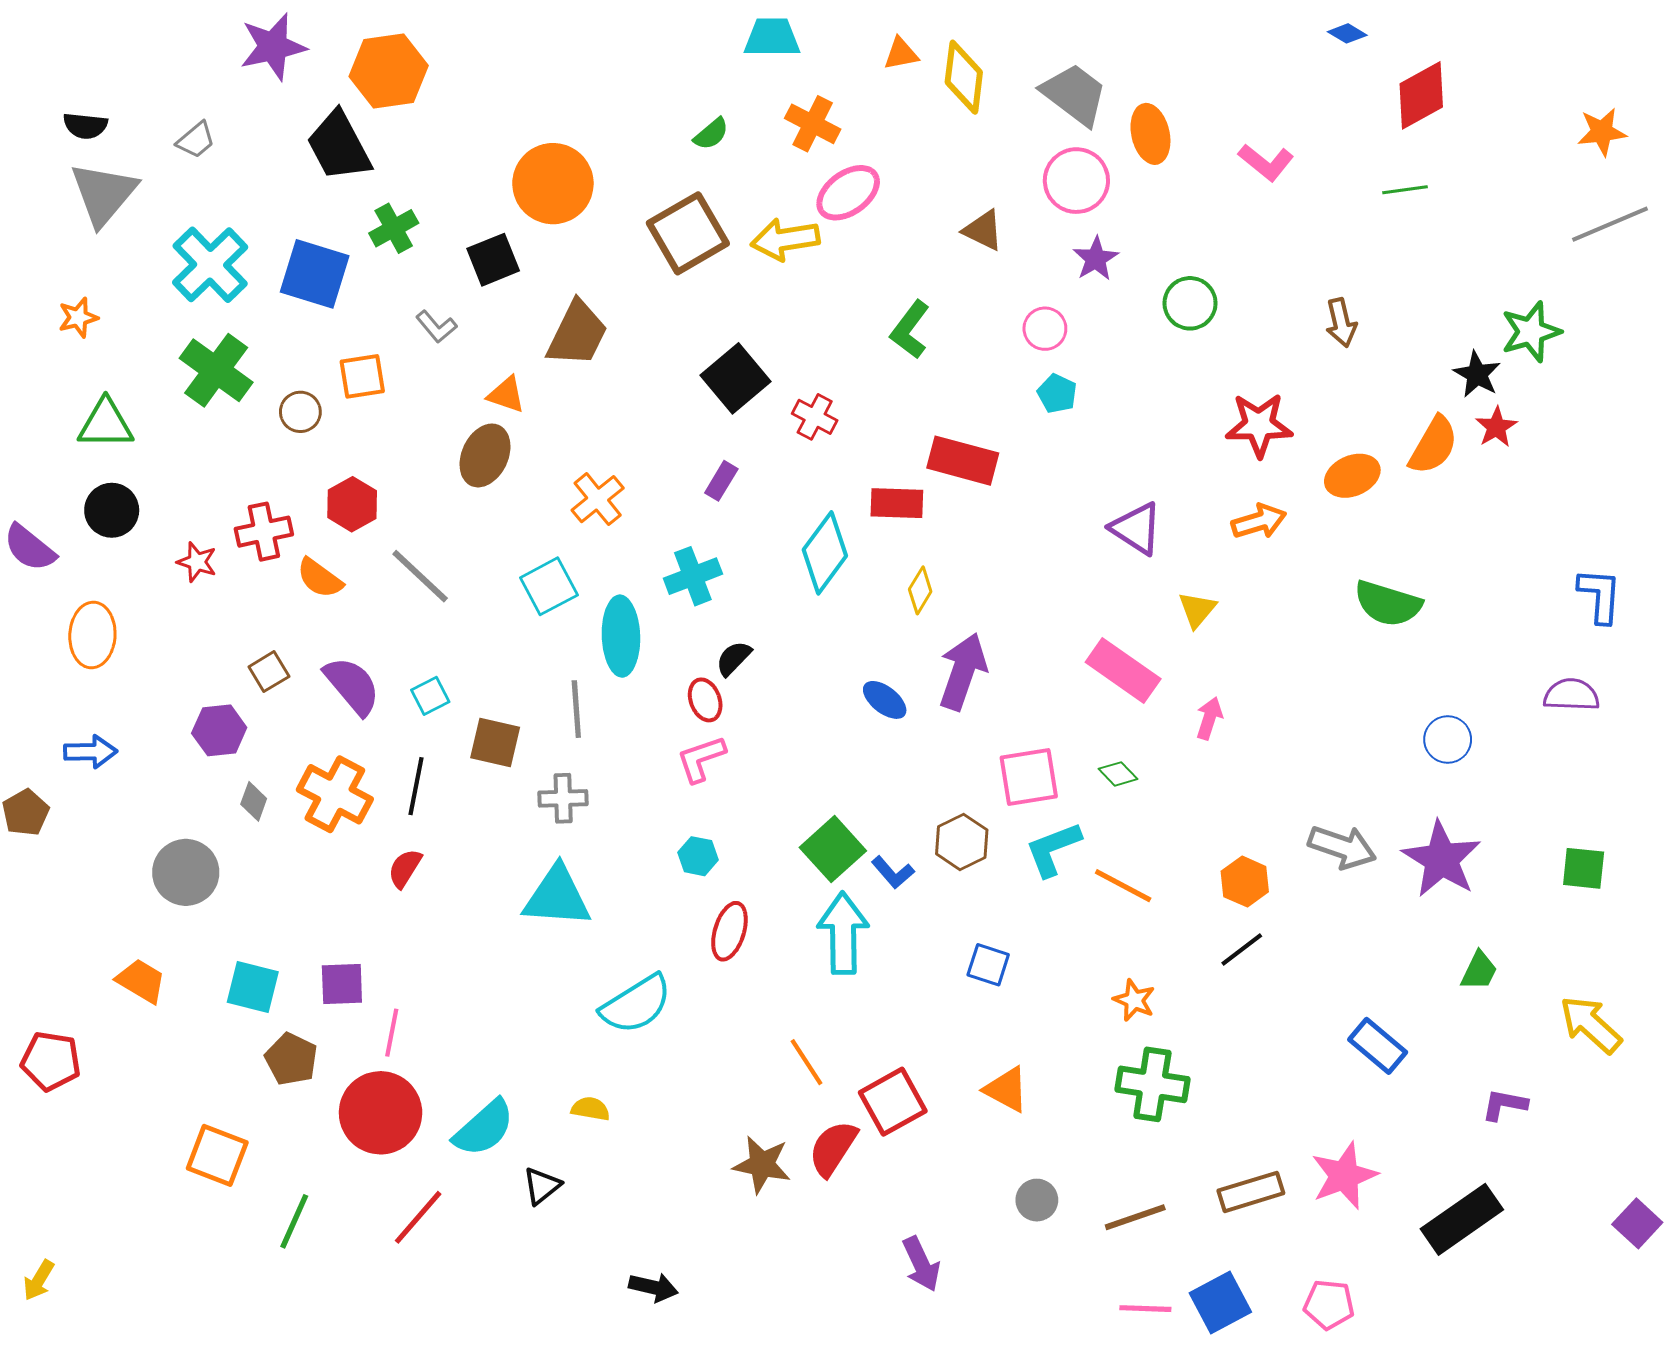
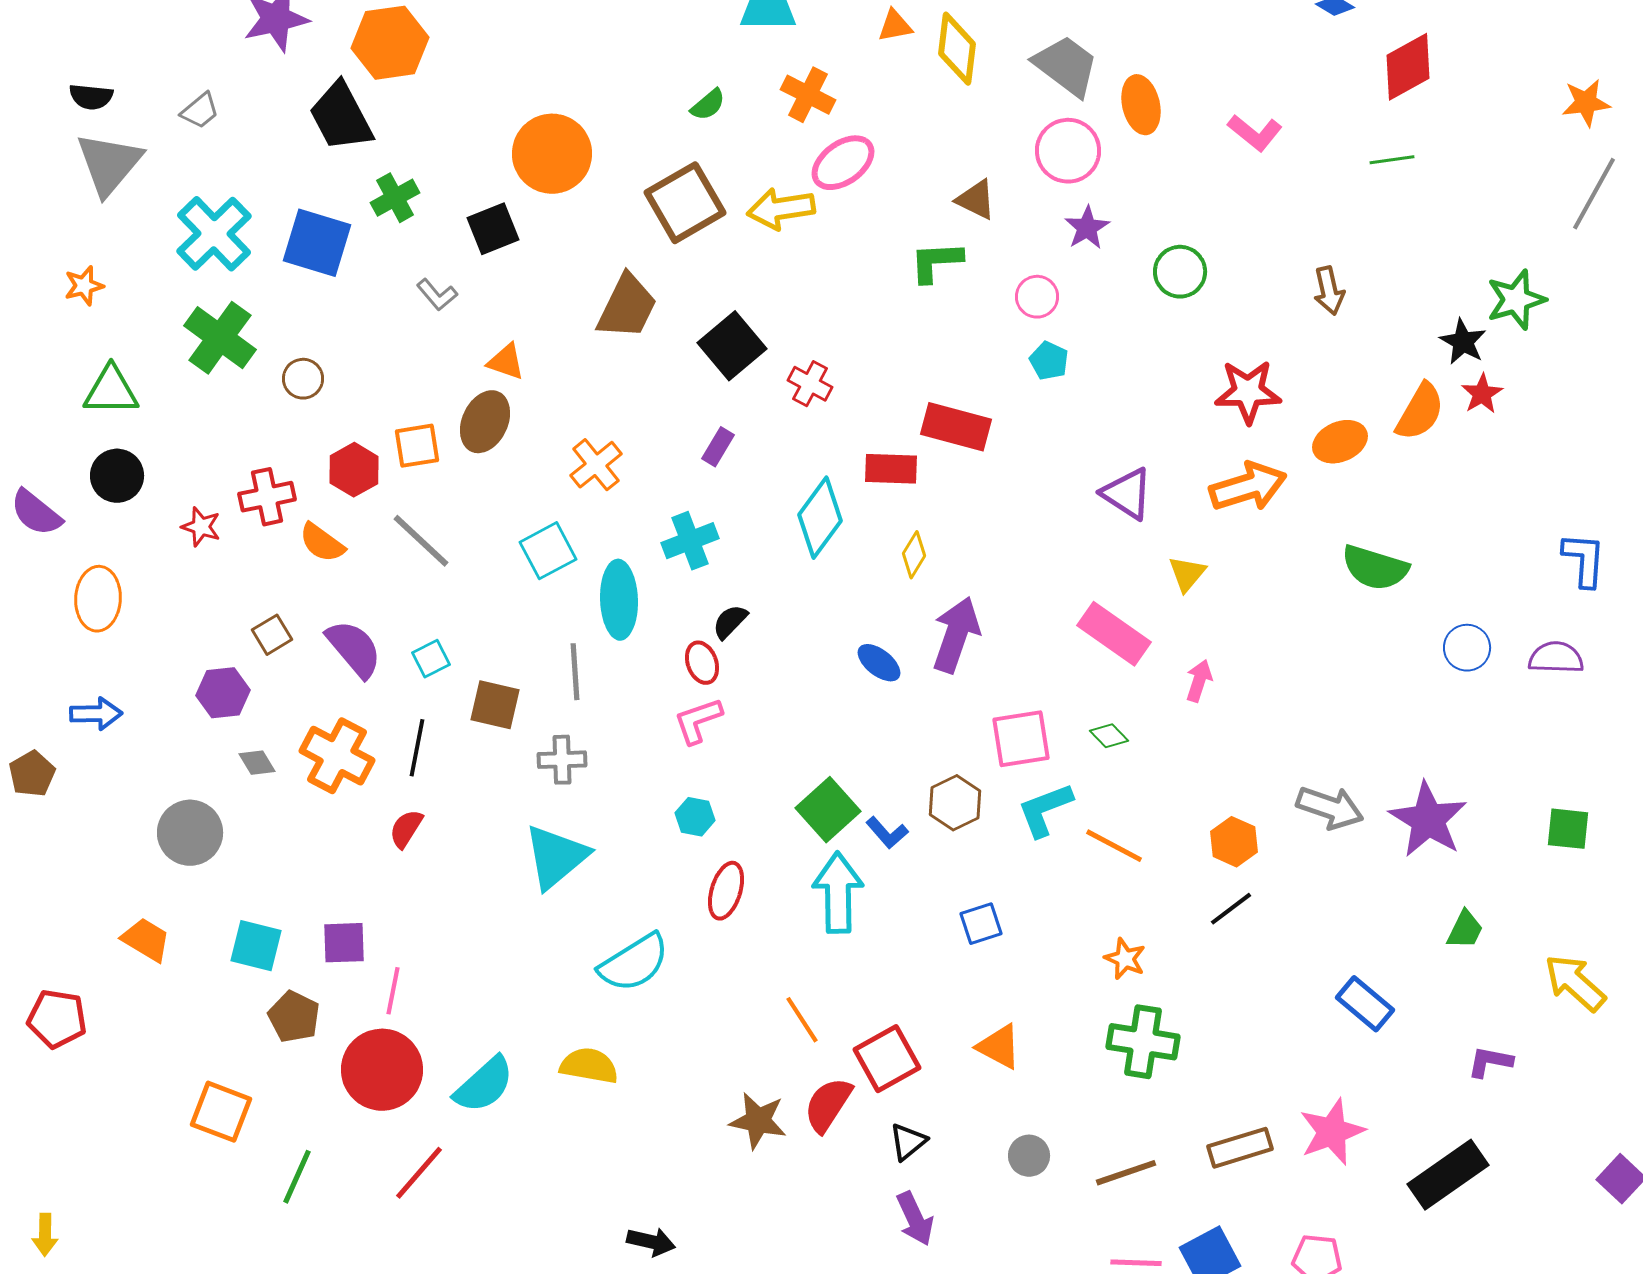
gray line: (1610, 224) -> (1594, 194), turned -38
green L-shape: (910, 330) -> (936, 262), moved, turned 50
brown trapezoid: (577, 334) -> (627, 307), moved
orange square: (362, 376) -> (417, 446), moved
orange arrow: (1259, 521) -> (1248, 487), size x1.4
blue circle: (1448, 740) -> (1467, 648), moved
gray diamond: (254, 801) -> (257, 763), turned -51
cyan triangle: (557, 897) -> (556, 857), turned -44
blue square: (988, 965) -> (981, 924), turned -36
yellow semicircle: (590, 1109) -> (589, 1066), size x1.5
black triangle: (542, 1186) -> (908, 1142), moved
yellow arrow: (39, 1280) -> (45, 1235), turned -30

